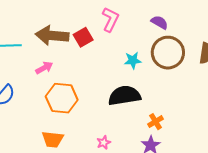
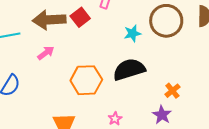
orange hexagon: (62, 98) -> (86, 80), moved
orange cross: (156, 122) -> (172, 91), moved

